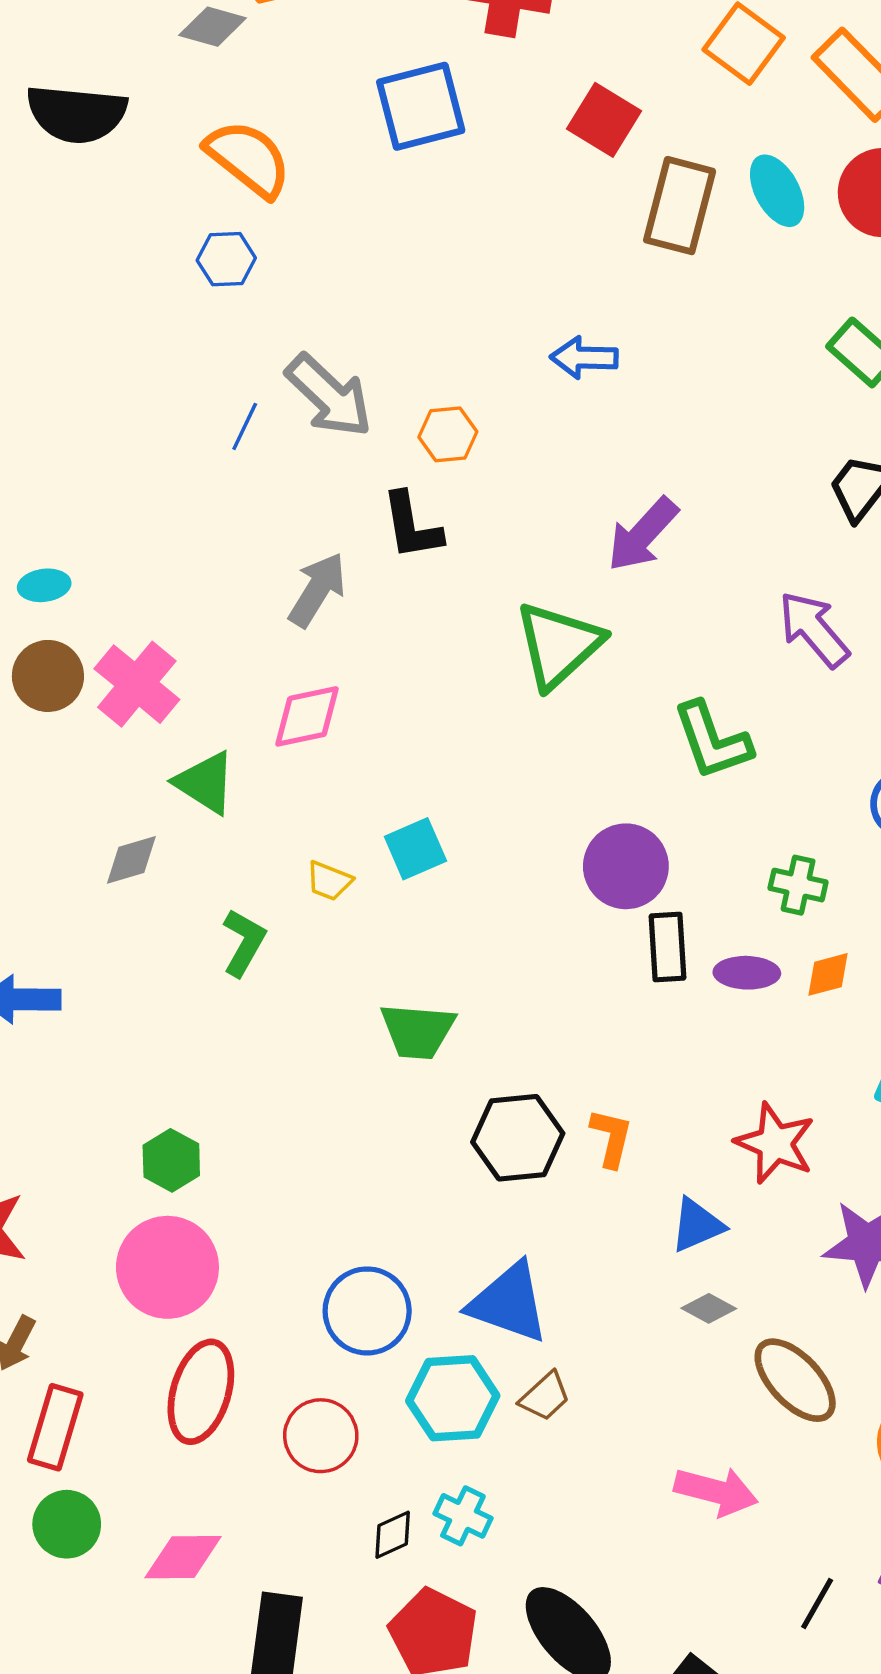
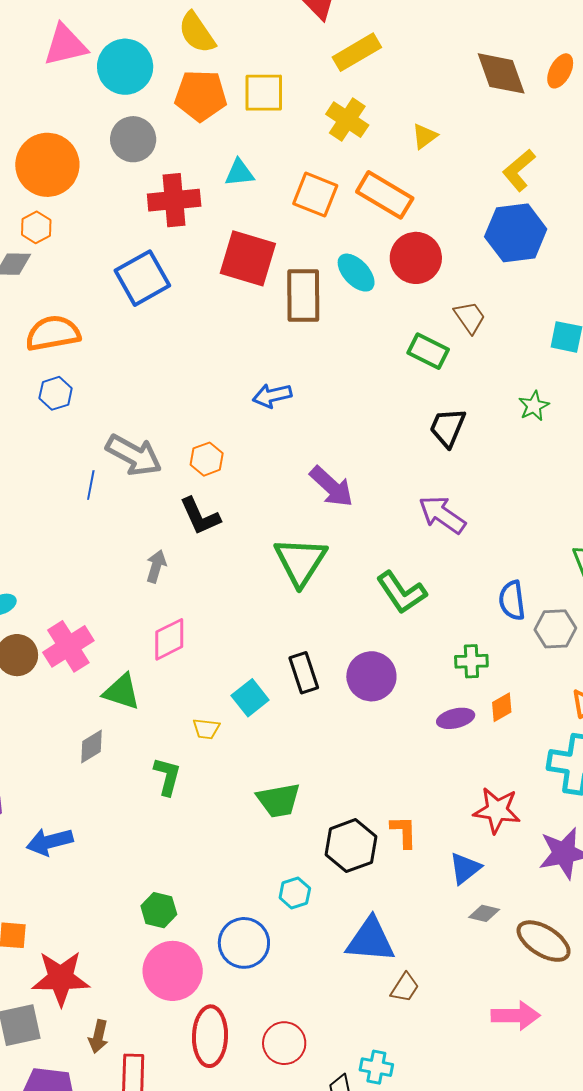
red square: (604, 120) -> (248, 258), size x1.4
orange semicircle: (248, 158) -> (53, 333), turned -34
purple arrow: (643, 534) -> (331, 487), turned -75
gray arrow: (317, 590) -> (156, 566), size x0.7
pink cross: (137, 684) -> (68, 646), turned 33
black rectangle: (668, 947) -> (304, 673), moved
blue circle: (367, 1311) -> (244, 943), moved
cyan hexagon: (453, 1398) -> (295, 893), moved, size x0.6

